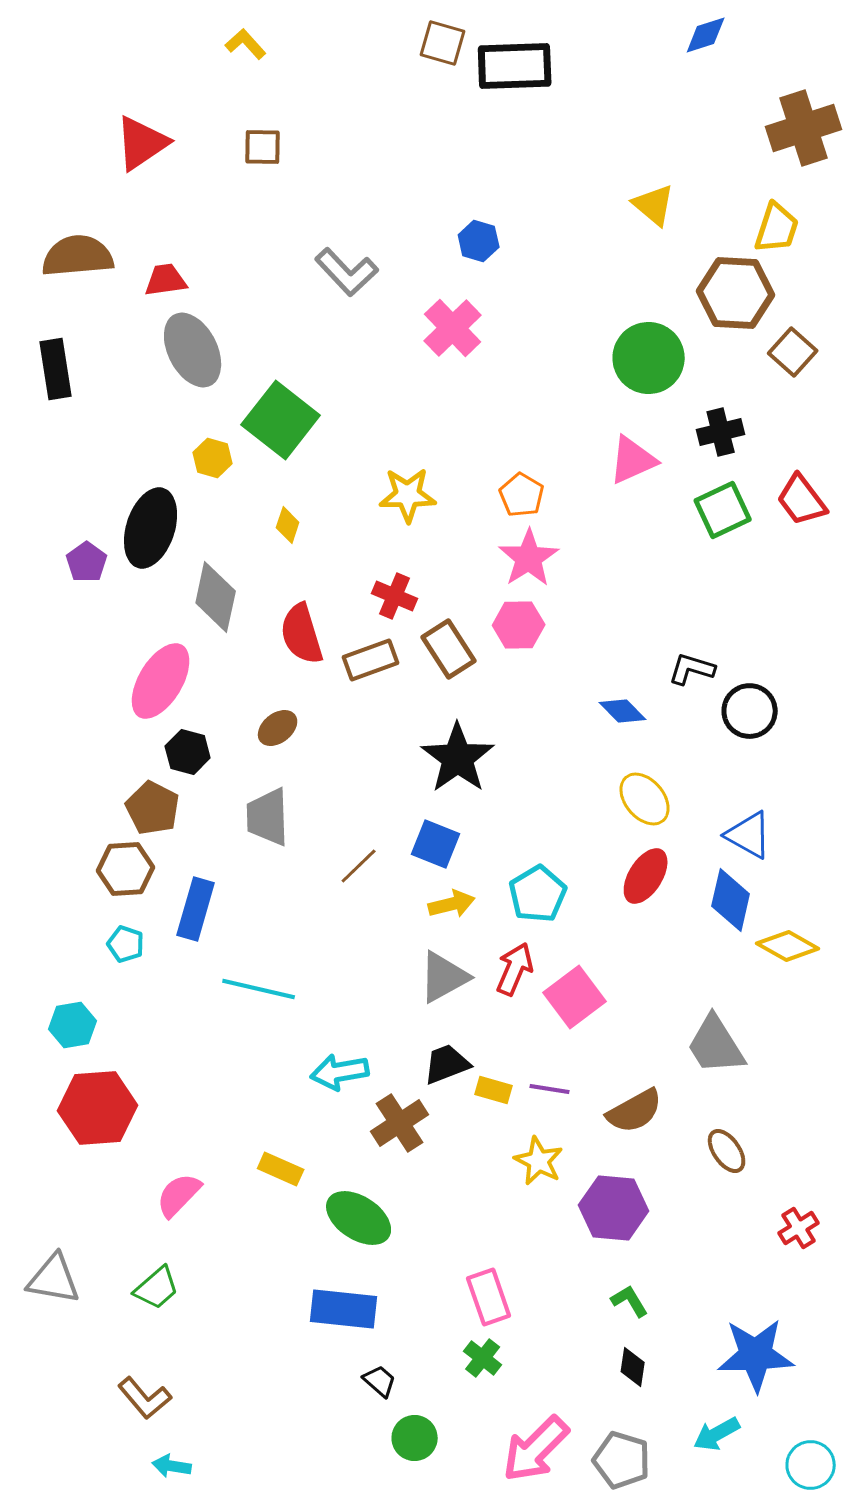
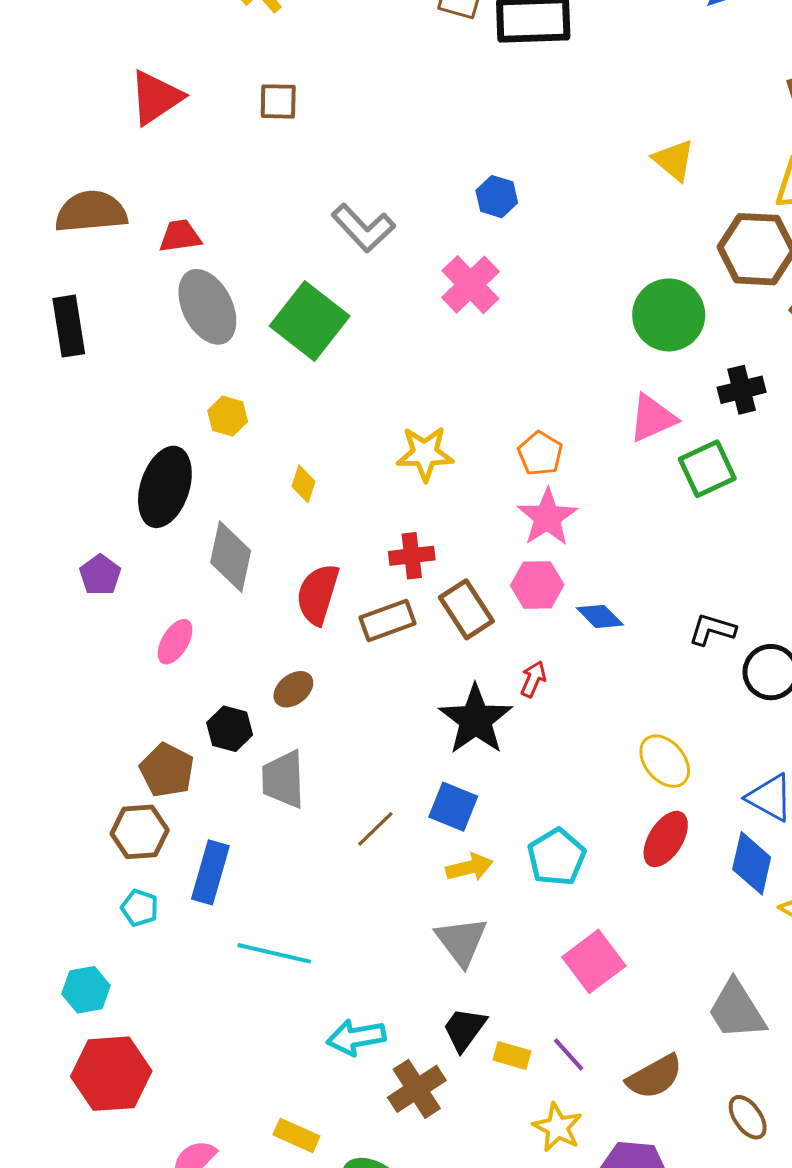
green square: (281, 420) -> (310, 321), moved
green square: (723, 510) -> (707, 469), moved
purple pentagon: (87, 562) -> (100, 575), moved
red cross: (395, 596) -> (412, 556), turned -30
red semicircle: (302, 634) -> (318, 594), turned 34
pink ellipse: (161, 681) -> (175, 642), size x0.6
blue diamond: (623, 711) -> (600, 616), moved
black hexagon: (188, 752) -> (230, 729), moved
red arrow: (515, 969) -> (533, 679), moved, size x0.7
gray triangle: (444, 977) -> (461, 941), turned -38
black trapezoid: (447, 1064) -> (464, 1029), turned -33
purple line: (550, 1089) -> (569, 1054), turned 39

